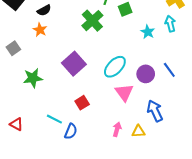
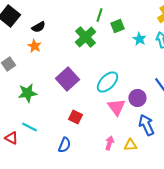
cyan star: (148, 32) -> (139, 39), moved
purple circle: (146, 74) -> (137, 98), moved
red square: (82, 103) -> (75, 117), turned -32
cyan line: (54, 119) -> (29, 127), moved

